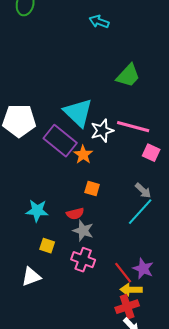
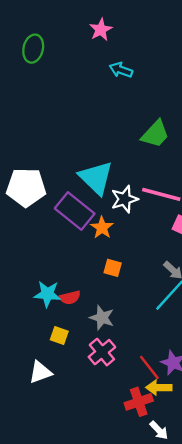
red semicircle: (75, 214) -> (70, 298), moved
pink cross: (83, 260) -> (102, 352), turned 30
red cross: (127, 307) -> (139, 402), moved

